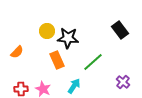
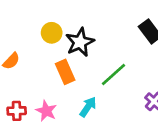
black star: (68, 38) -> (80, 42), turned -30

